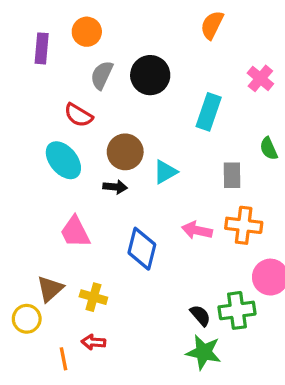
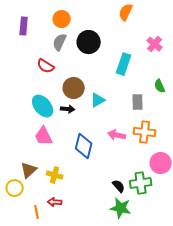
orange circle: (87, 32) -> (62, 19), moved
cyan ellipse: (63, 160) -> (43, 106), moved

